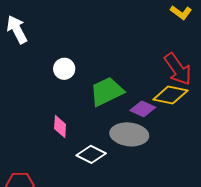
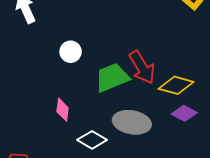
red arrow: (178, 69) -> (142, 67), moved
purple diamond: (143, 109) -> (184, 113), moved

